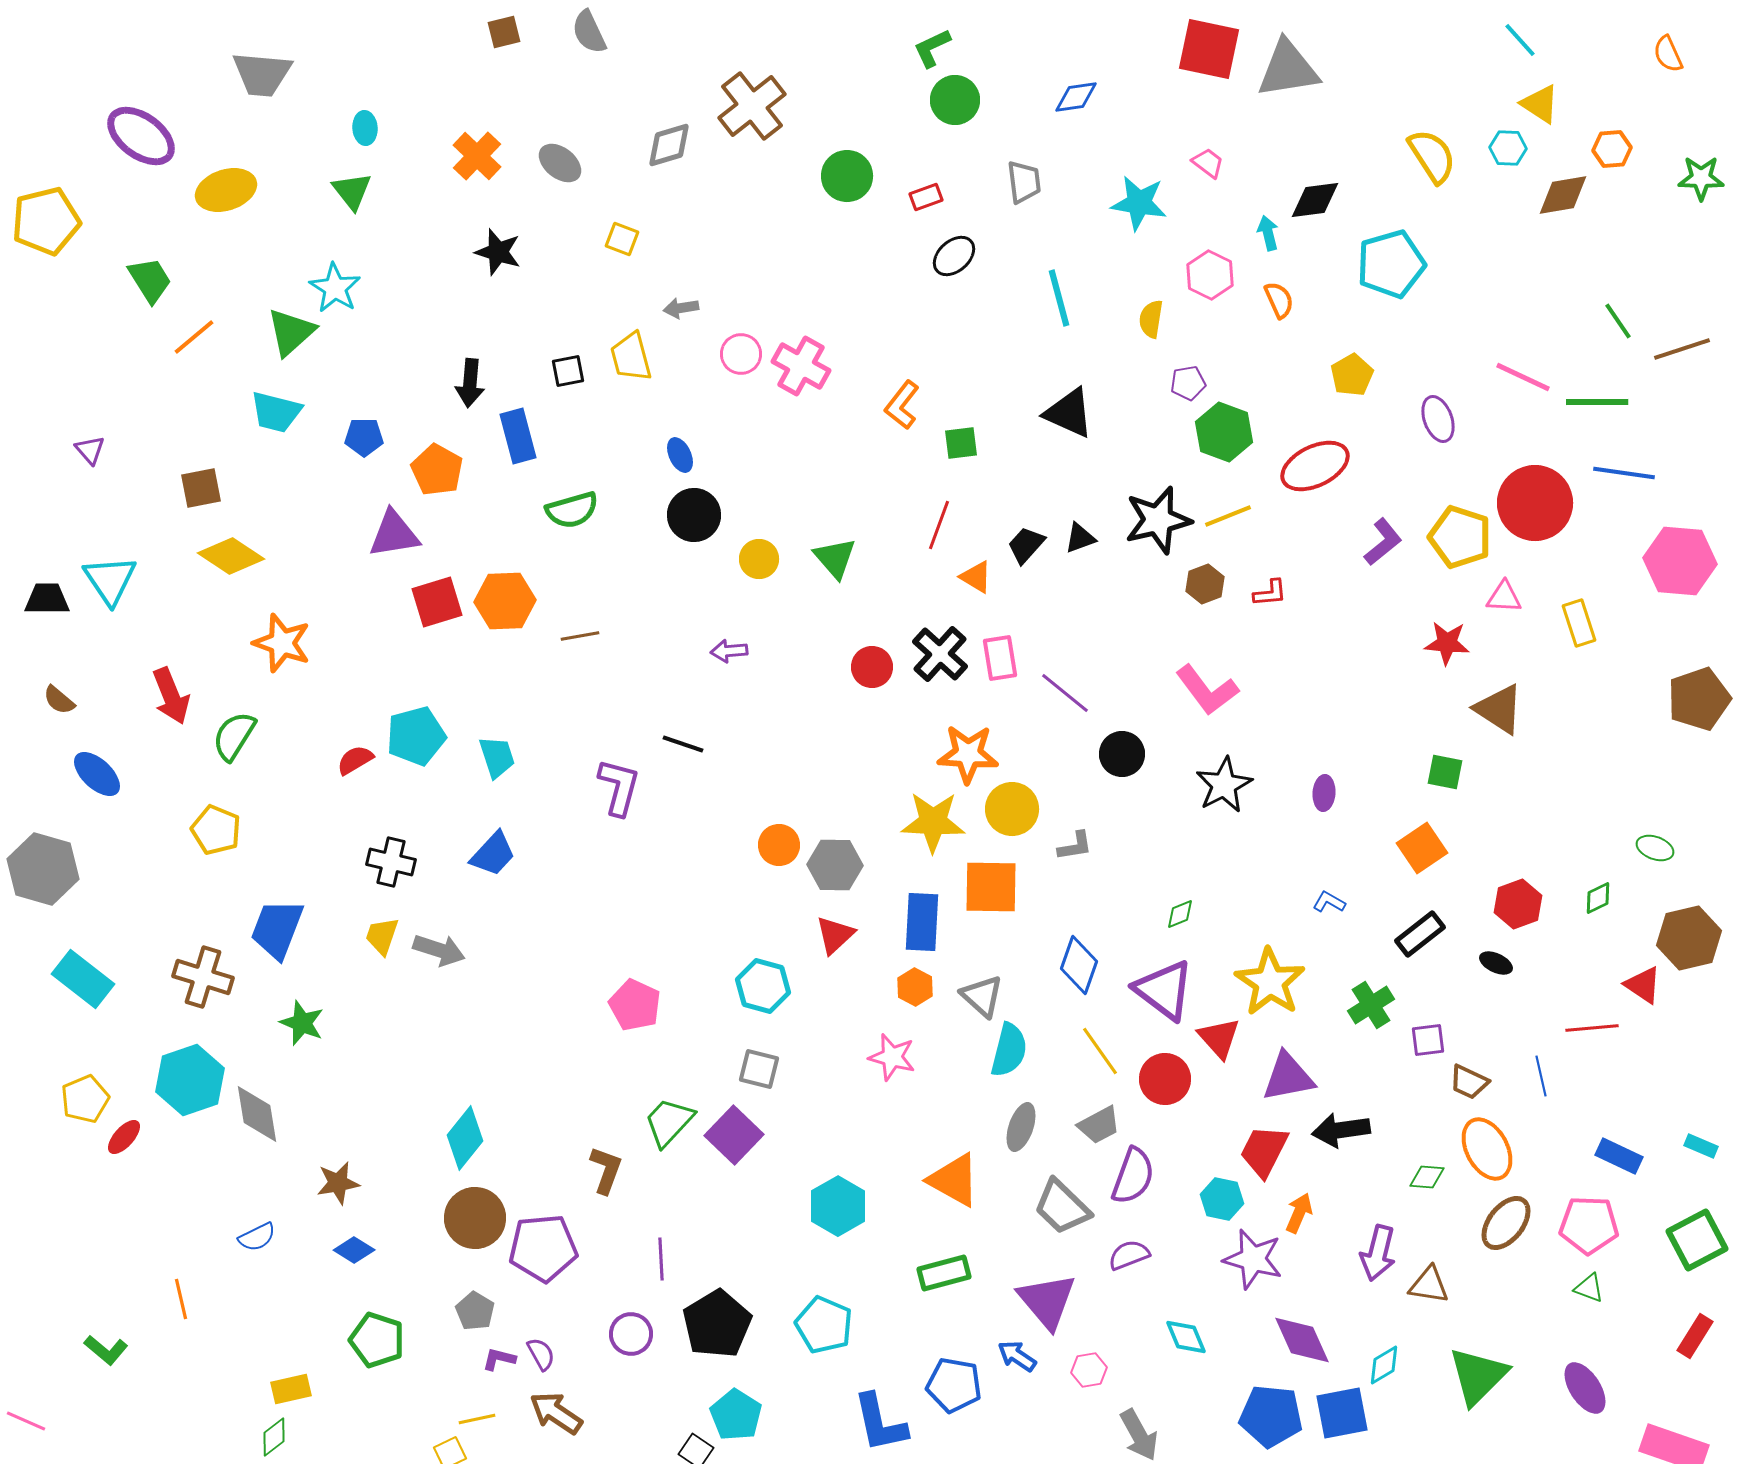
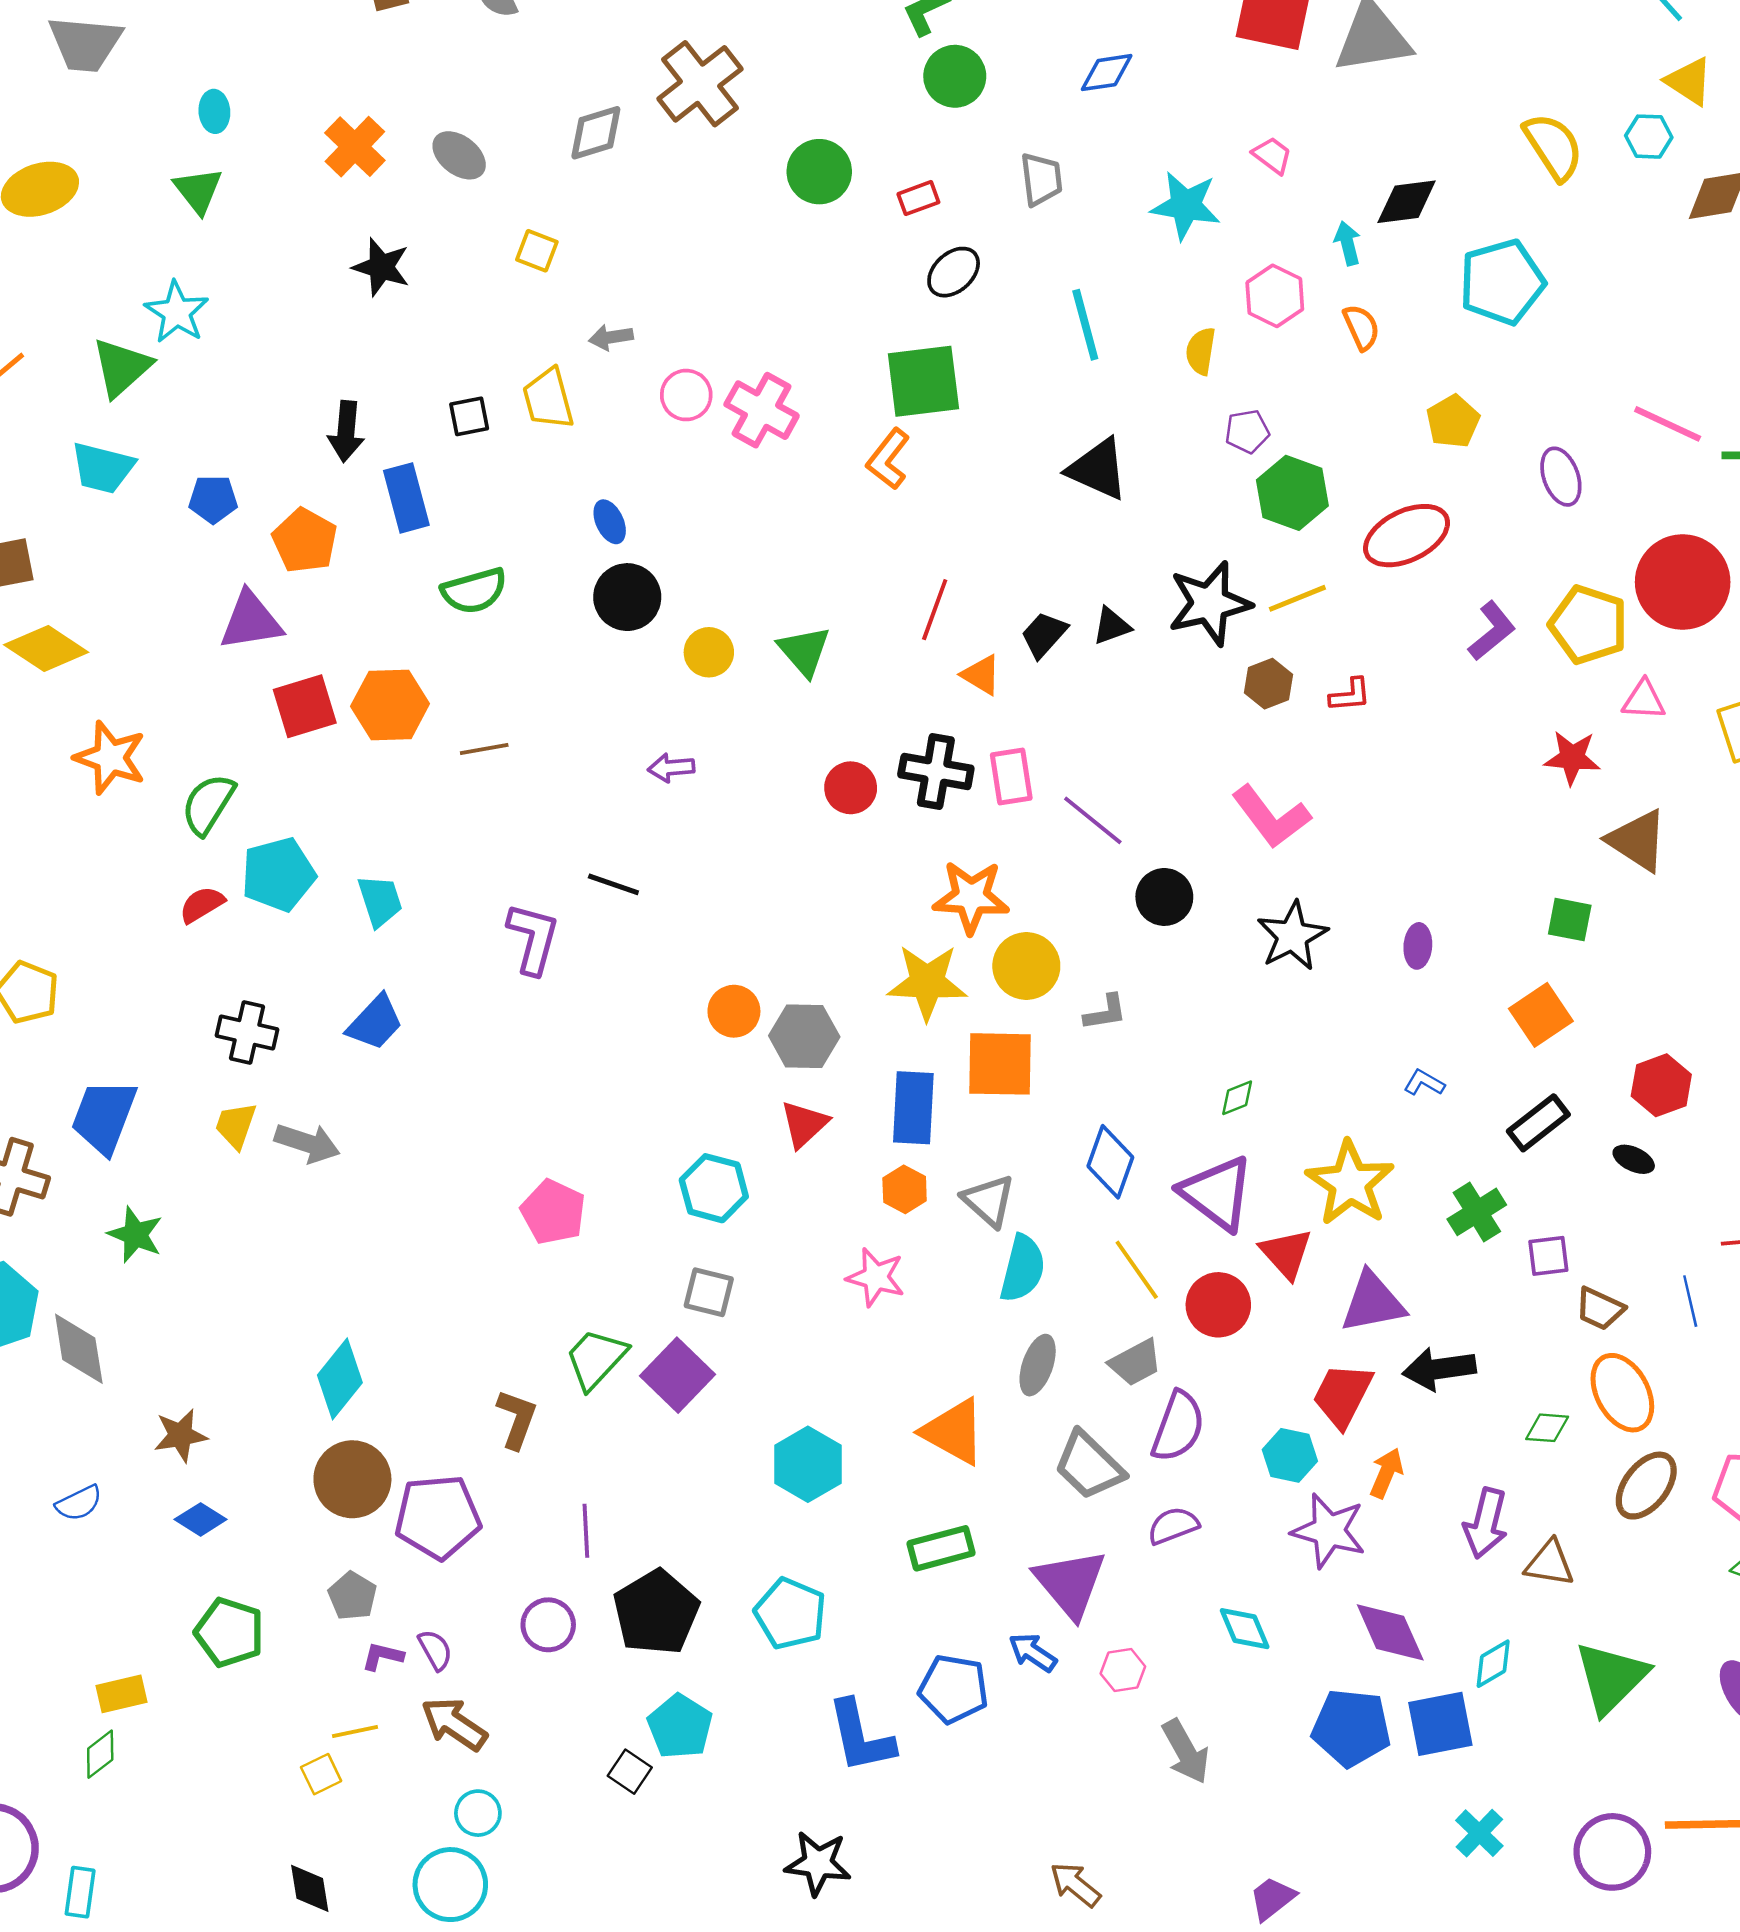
green square: (961, 443) -> (923, 381), moved, size x1.8
black cross: (940, 654) -> (936, 772), turned -32
green semicircle: (234, 736) -> (208, 804), moved

